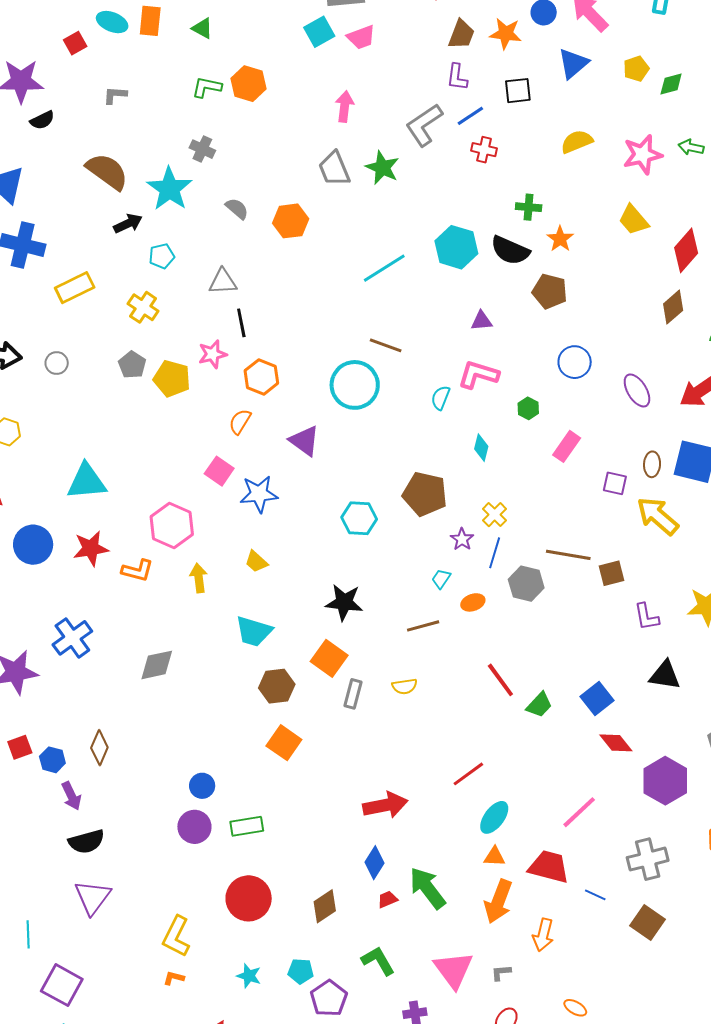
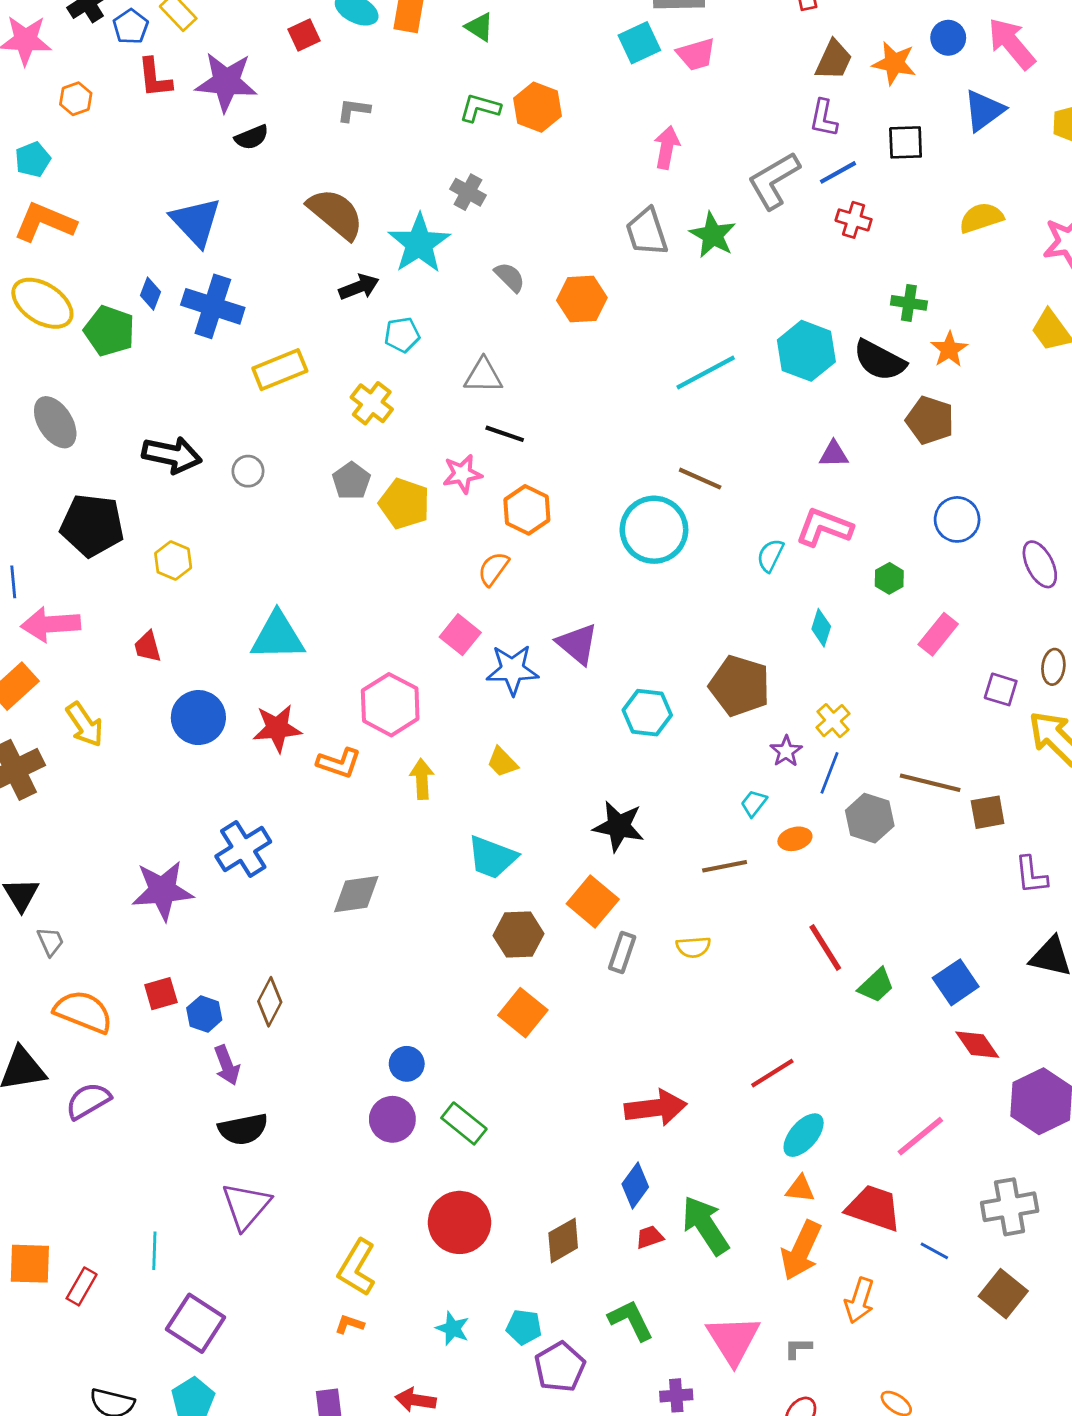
black line: (241, 323) -> (505, 434), turned -64
purple triangle: (304, 441) -> (577, 644), moved
green rectangle: (247, 826) -> (464, 1123), turned 44

